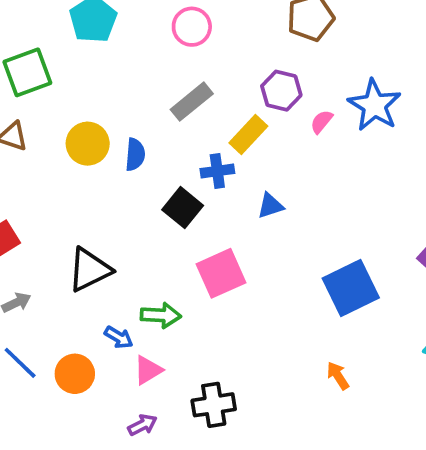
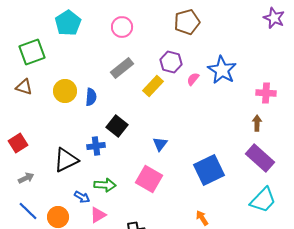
blue cross: (217, 171) -> (96, 146), moved
blue triangle: (270, 206) -> (160, 144), moved, turned -35
pink square: (221, 273) -> (149, 179), moved, turned -36

